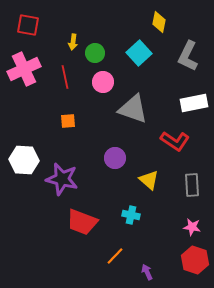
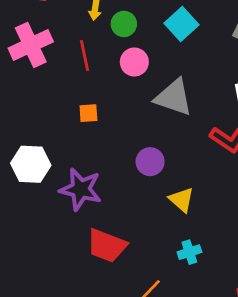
yellow triangle: (149, 180) -> (182, 200), moved
cyan cross: (131, 215) -> (189, 252), moved, turned -30

